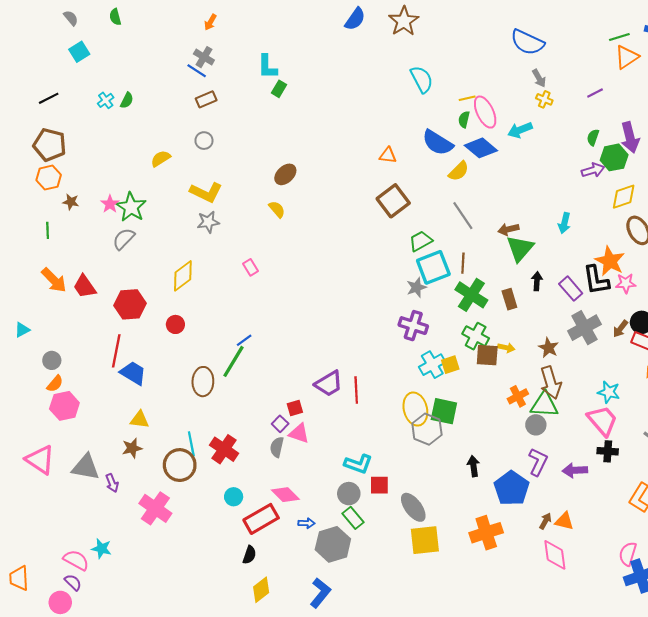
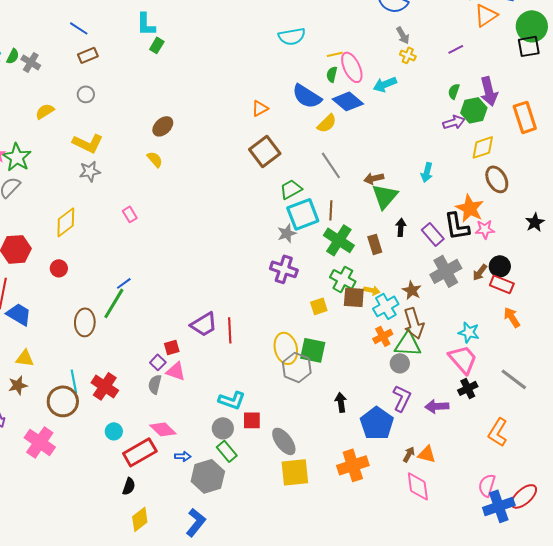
gray cross: (204, 57) -> (31, 62), moved
cyan semicircle: (422, 79) -> (292, 36), turned 108
orange triangle: (388, 155) -> (260, 108), turned -36
cyan cross: (432, 365) -> (386, 306), moved
black cross: (608, 451) -> (468, 388), turned -30

